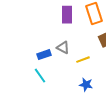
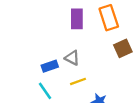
yellow line: (83, 60) -> (78, 81), moved

